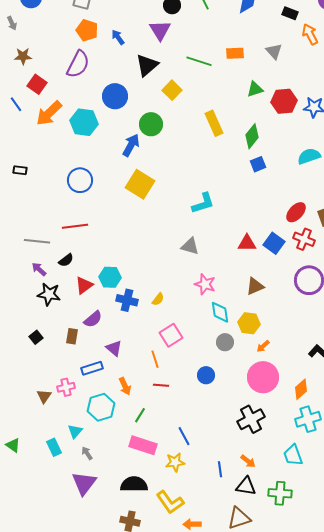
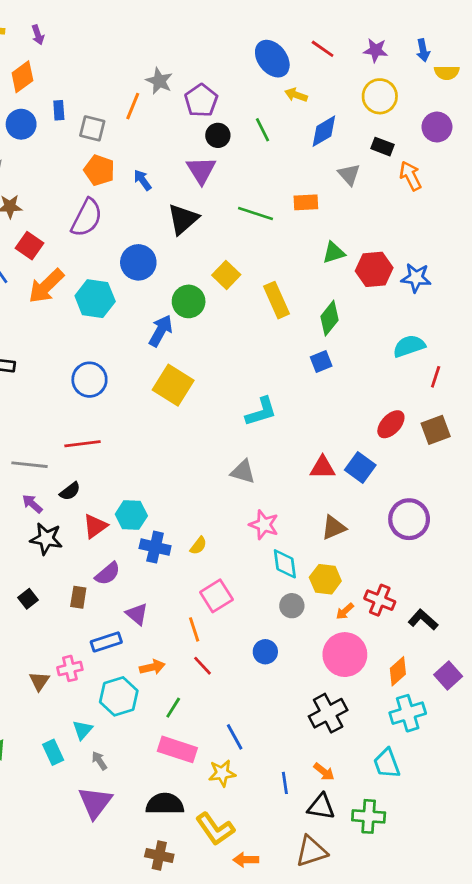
gray triangle: (274, 51) -> (349, 174), moved
yellow square: (172, 90) -> (226, 275), moved
blue square: (258, 164) -> (321, 361), moved
red cross: (304, 239) -> (380, 600), moved
red line: (161, 385) -> (203, 666), turned 42
orange arrow: (125, 386) -> (152, 667), turned -78

